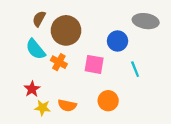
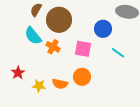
cyan line: (135, 69) -> (118, 53), turned -32
red star: (32, 89) -> (18, 73), moved
orange circle: (108, 101) -> (82, 77), moved

